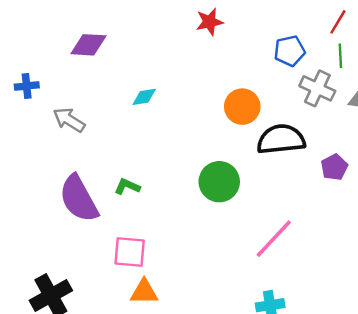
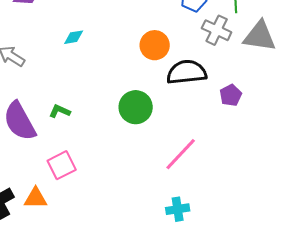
pink square: (130, 252) -> (62, 165), turned -32
orange triangle: (144, 292) -> (36, 198), moved

